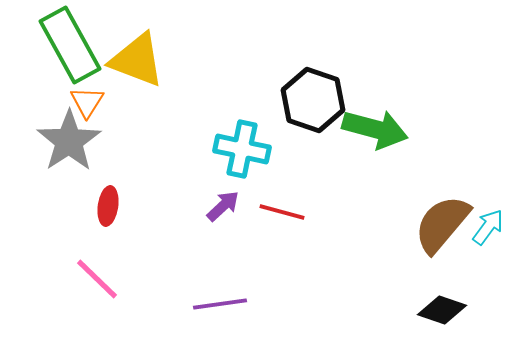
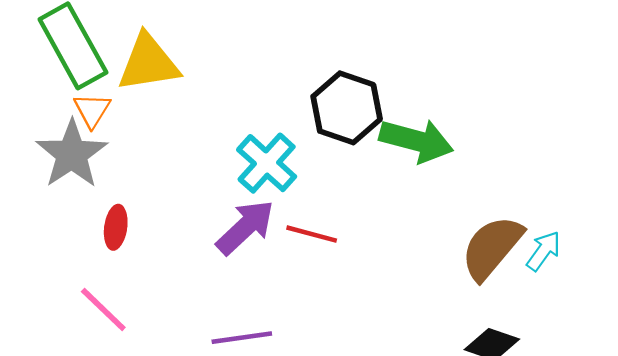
yellow triangle: (137, 60) -> (148, 63), turned -30
cyan cross: (242, 149) -> (267, 163), turned 30
purple arrow: (223, 206) -> (245, 227), size x1.6

